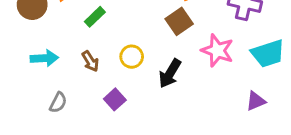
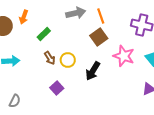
brown arrow: (90, 61) -> (50, 58), moved
gray semicircle: (58, 103) -> (15, 101), moved

